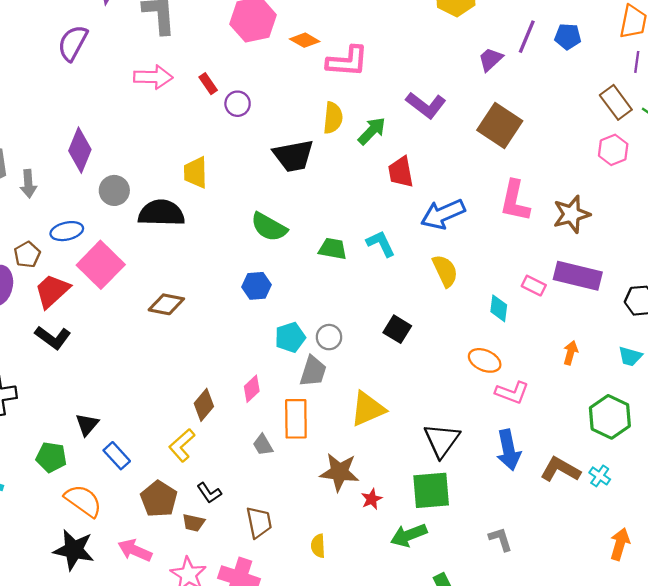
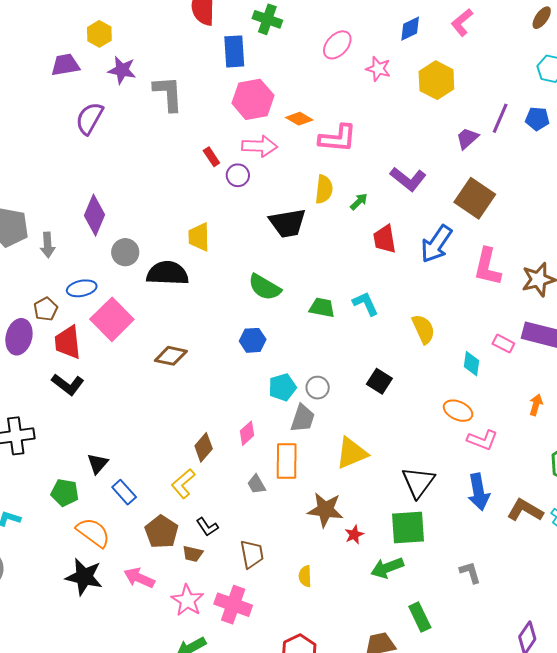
pink arrow: (153, 77) -> (260, 146), moved
green arrow: (372, 131) -> (359, 202), size x0.7
blue arrow: (443, 214) -> (436, 244), moved, turned -33
red trapezoid: (52, 291) -> (68, 342), turned -54

